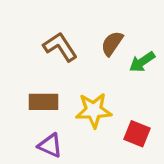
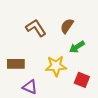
green arrow: (142, 62) -> (77, 47), moved
brown rectangle: (43, 102) -> (16, 64), moved

